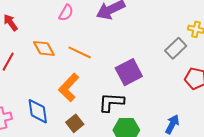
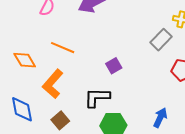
orange diamond: (44, 48) -> (25, 60), moved
purple square: (129, 72) -> (114, 66), size x0.6

